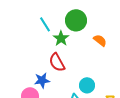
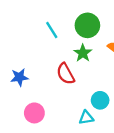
green star: (61, 38) -> (83, 53), moved
blue star: (42, 80) -> (19, 77), moved

